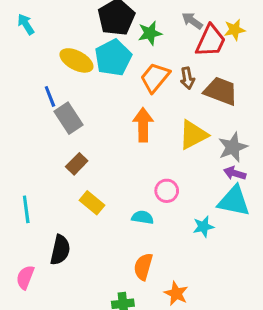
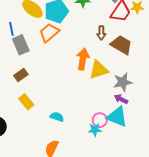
orange trapezoid: (155, 78) -> (49, 33), moved
orange arrow: (143, 125) -> (83, 59), moved
pink circle: (167, 191) -> (100, 120), moved

